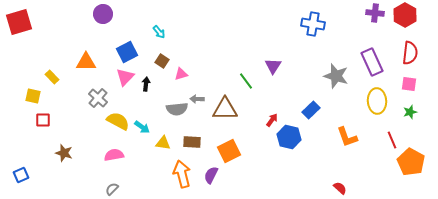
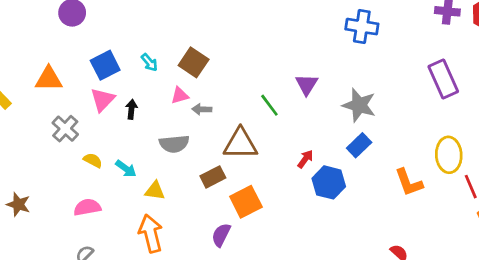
cyan arrow: (159, 32) -> (149, 62), moved
brown square: (162, 61) -> (194, 62), moved, size x1.5
gray star: (336, 76) -> (359, 105), moved
gray arrow: (197, 99) -> (202, 109), moved
yellow ellipse: (377, 101) -> (449, 155), moved
yellow semicircle: (118, 121) -> (93, 160), size x0.6
brown rectangle: (192, 142) -> (213, 177), moved, turned -30
orange arrow: (182, 174) -> (151, 233), moved

